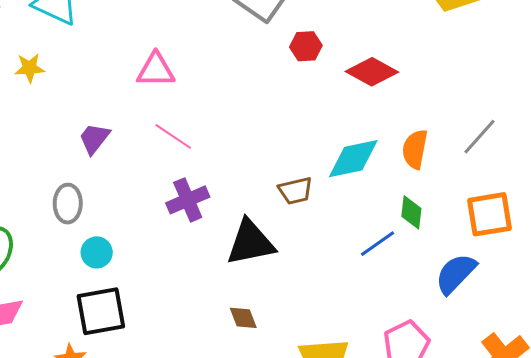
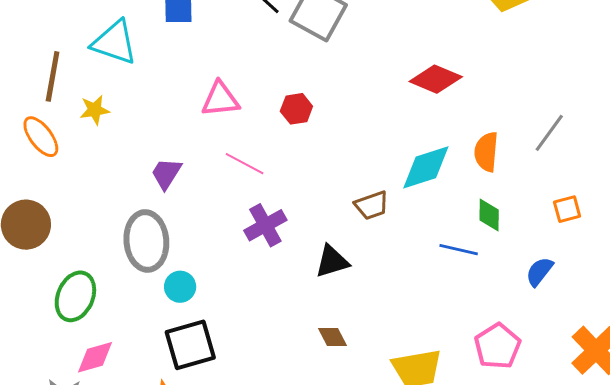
red hexagon: (306, 46) -> (296, 109), moved
gray ellipse: (68, 204) -> (146, 241), size x1.5
orange square: (489, 214) -> (567, 209), size x0.6
black triangle: (250, 243) -> (332, 261), size x0.7
blue line: (378, 244) -> (459, 250), turned 54
blue semicircle: (456, 274) -> (539, 272), size x0.7

